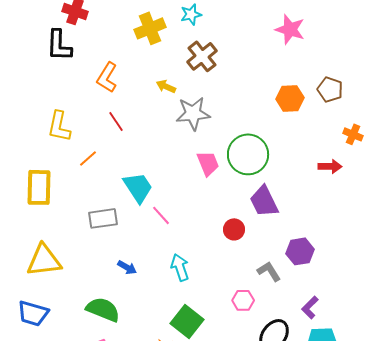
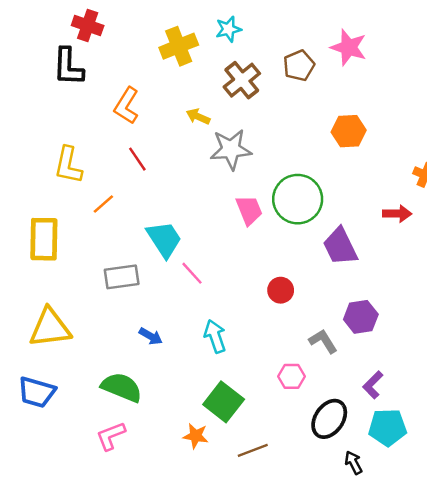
brown pentagon: (330, 89) -> (299, 66), moved, turned 30
purple trapezoid: (264, 201) -> (340, 246), moved

